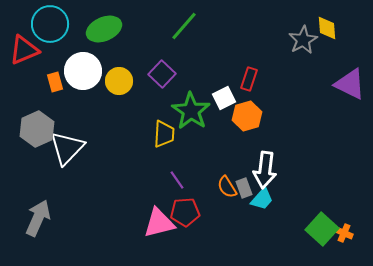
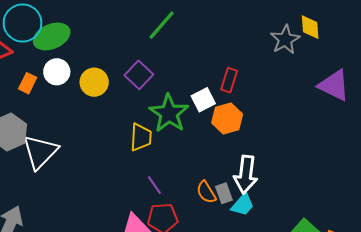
green ellipse: (104, 29) -> (52, 36), moved
white circle: (83, 71) -> (57, 72), size x0.7
orange rectangle: (55, 82) -> (28, 83), turned 42

